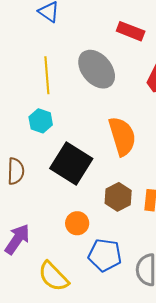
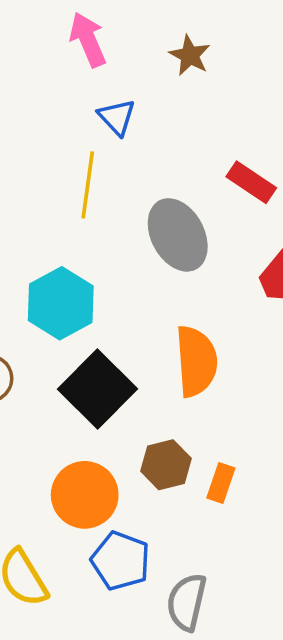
yellow line: (47, 75) -> (88, 185), moved
cyan hexagon: (41, 121) -> (61, 303), size x1.6
orange circle: (77, 223) -> (85, 495), size x1.6

